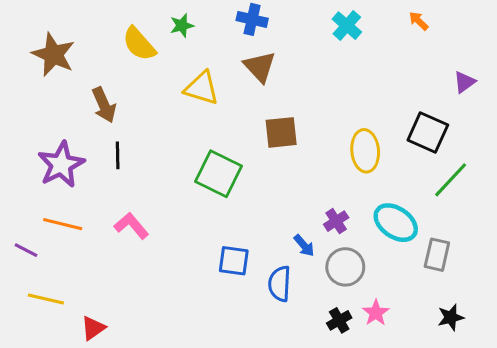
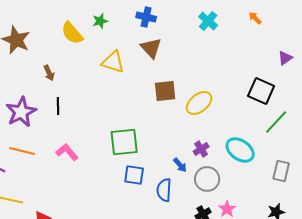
brown arrow: (104, 105) -> (49, 73), size x0.7
yellow ellipse: (365, 151) -> (199, 103), moved, turned 56
green square: (218, 174) -> (124, 142), moved, turned -32
gray rectangle: (437, 255) -> (281, 171), moved

